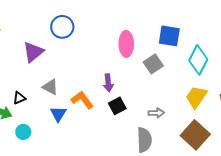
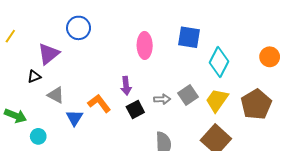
gray square: (153, 64) -> (188, 95), moved
gray triangle: (50, 87) -> (56, 95), moved
black triangle: (19, 98) -> (34, 76), moved
gray arrow: (156, 113) -> (162, 99), moved

